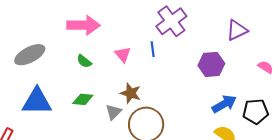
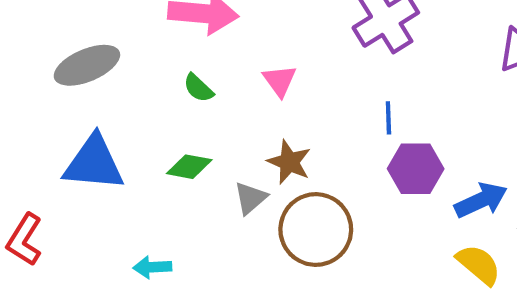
blue line: (153, 49) -> (388, 118), moved
purple hexagon: (211, 64) -> (416, 169), moved

